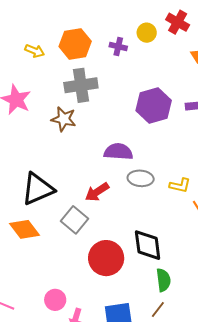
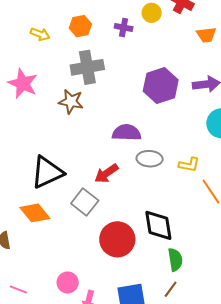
orange hexagon: (75, 44) -> (80, 26), size x0.7

